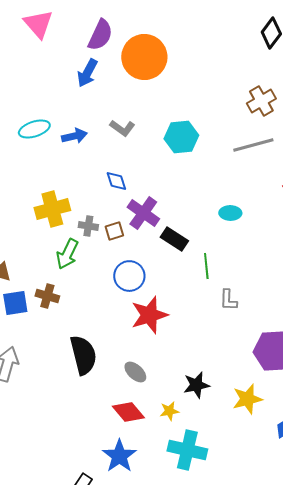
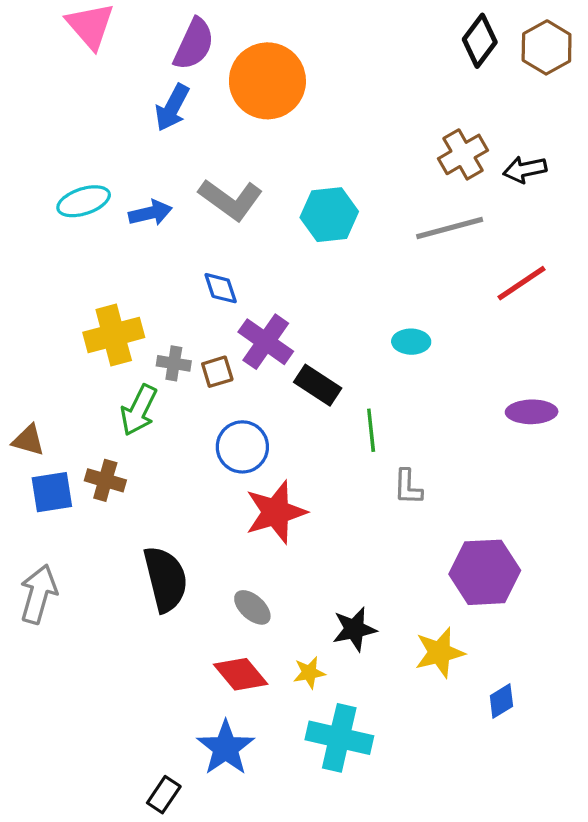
gray L-shape: (122, 128) -> (231, 200), size x1.5

